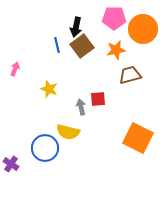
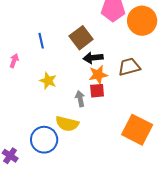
black arrow: (76, 27) -> (93, 58), moved, turned 72
blue line: (57, 45) -> (41, 41), moved
orange star: (116, 50) -> (98, 75), moved

